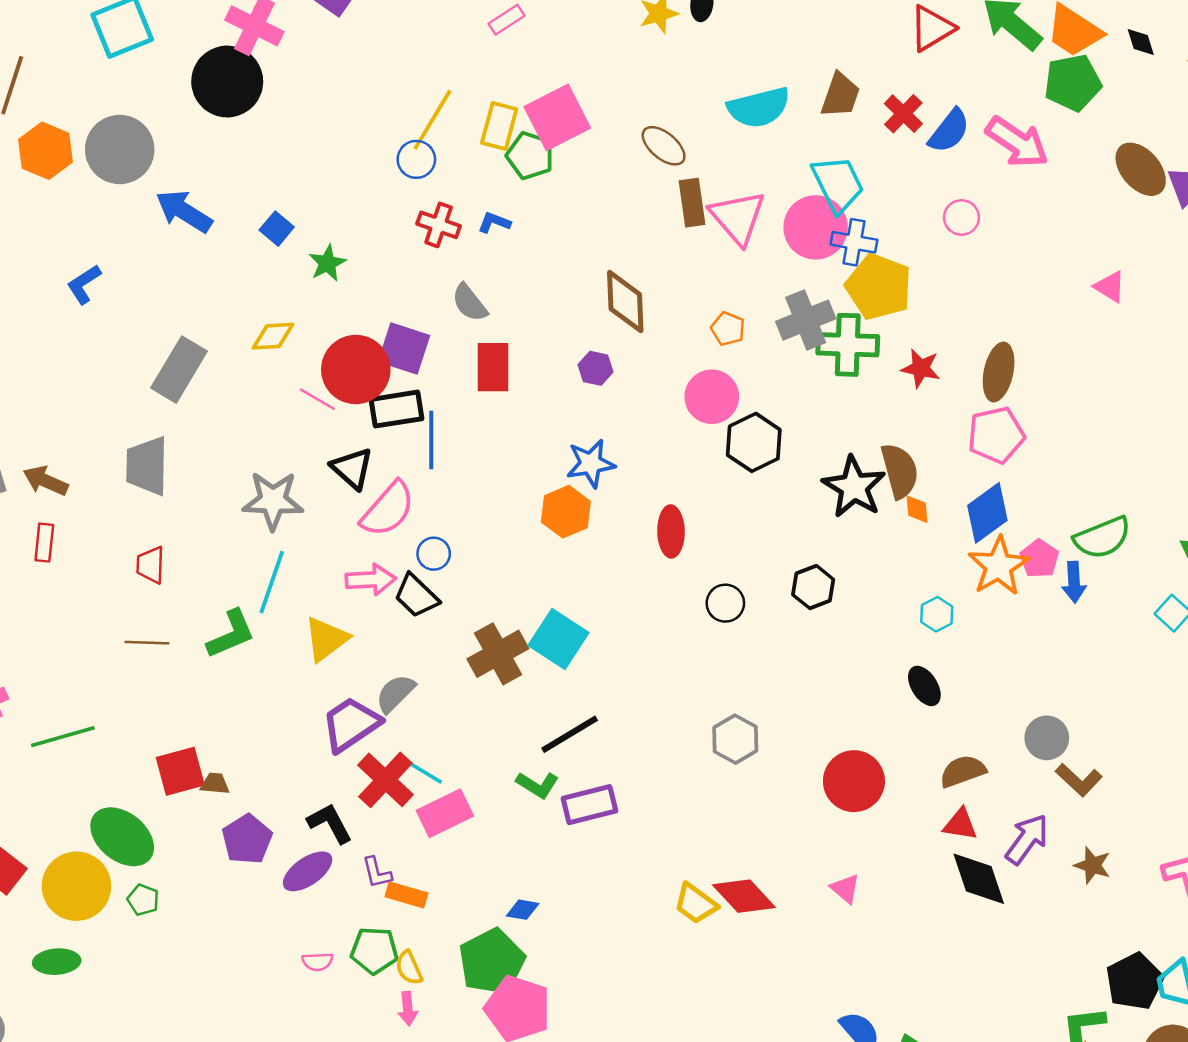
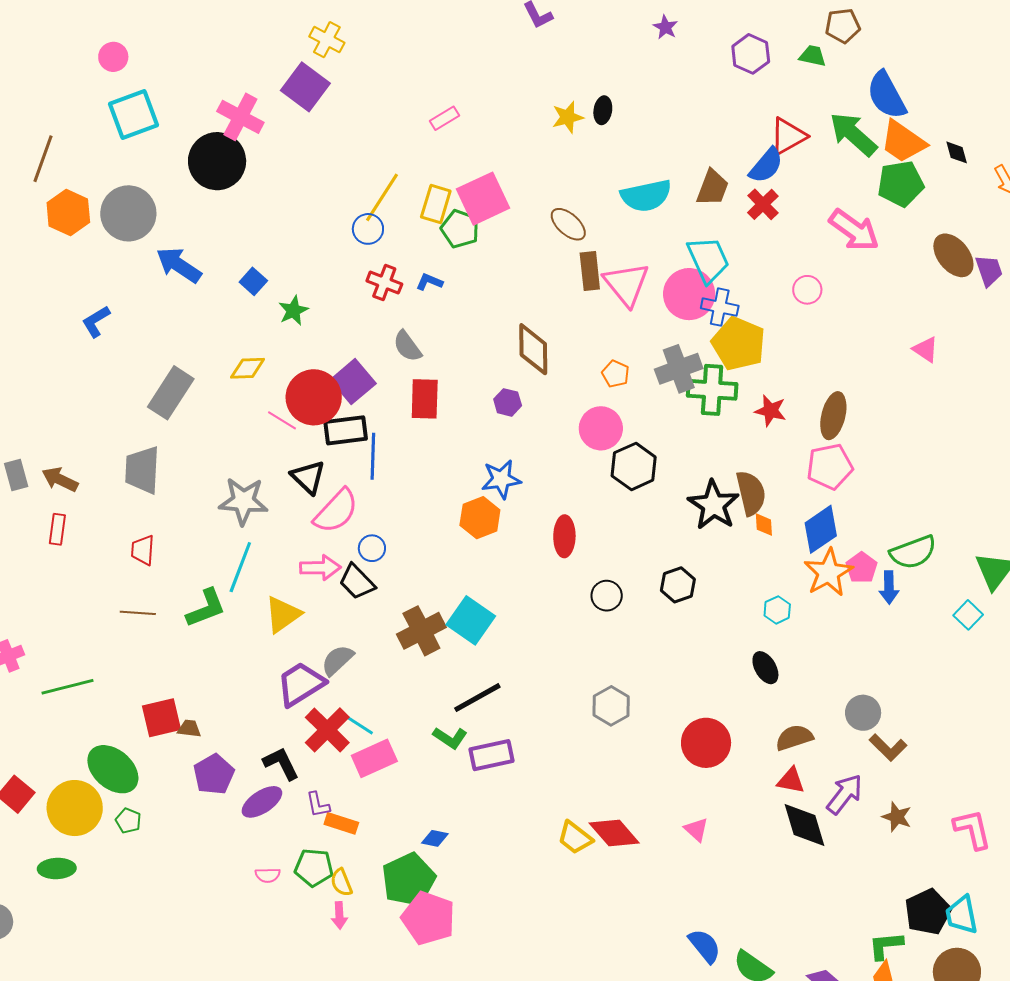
blue semicircle: (949, 131) -> (766, 165), moved
purple square: (404, 349) -> (353, 382), turned 30

